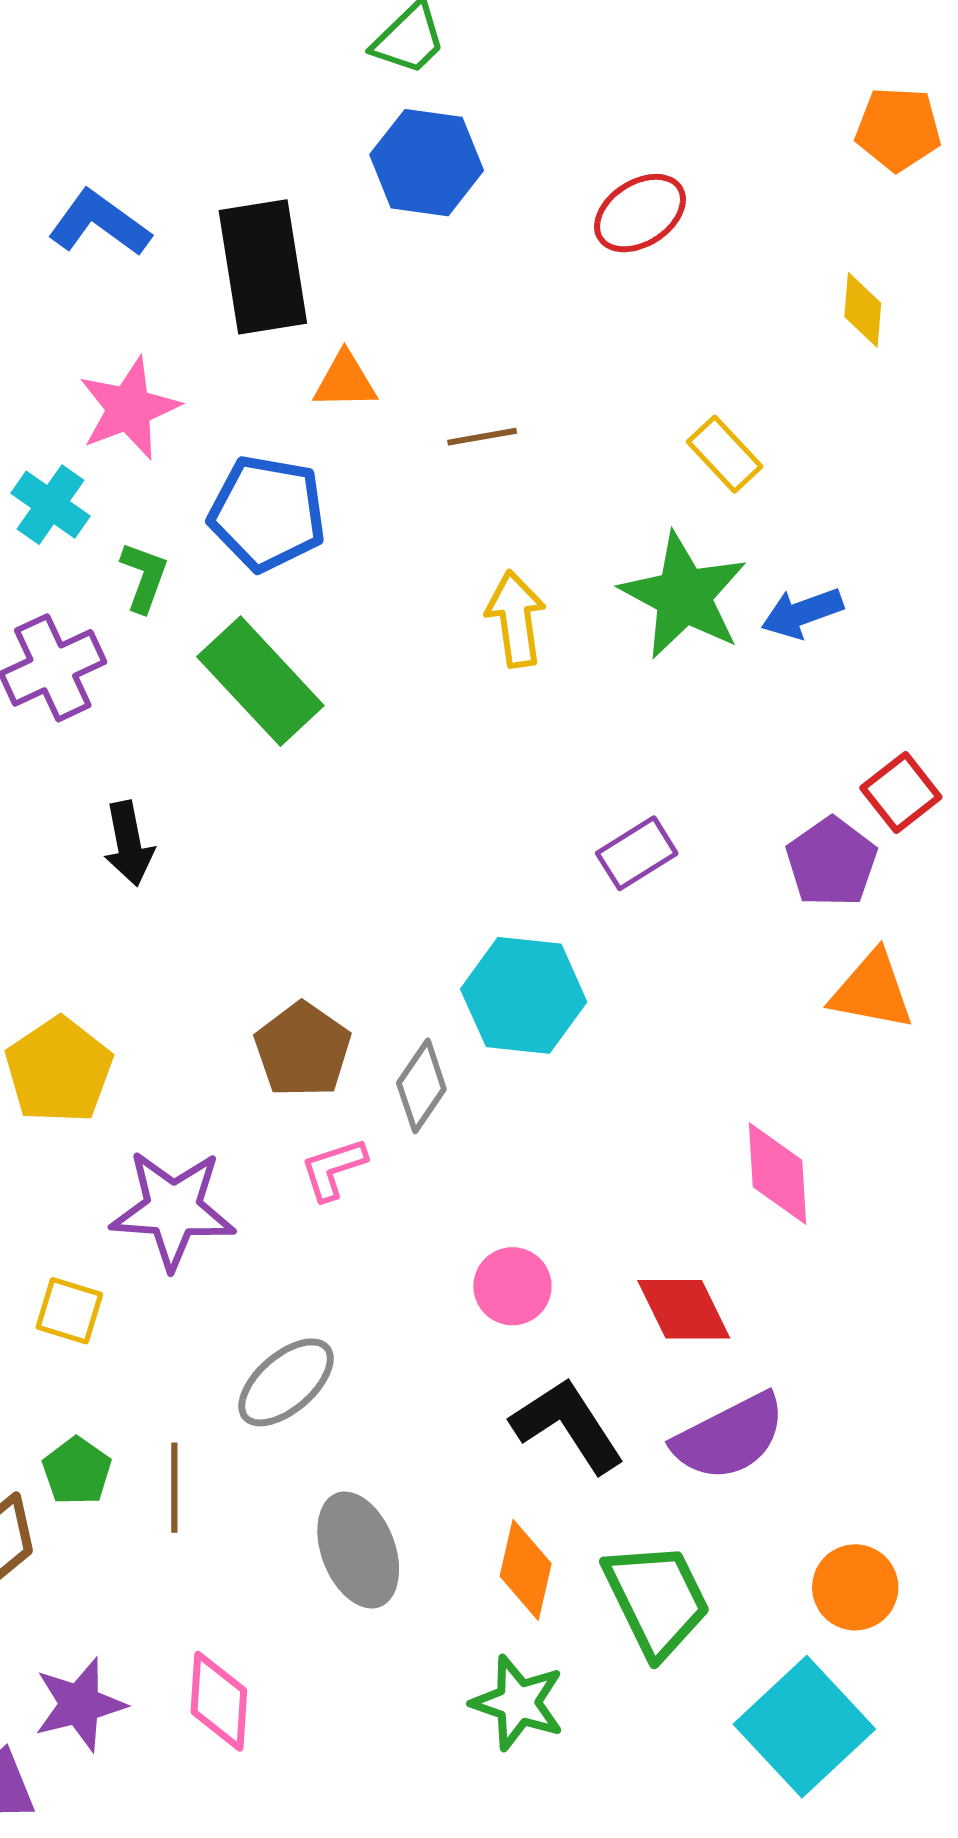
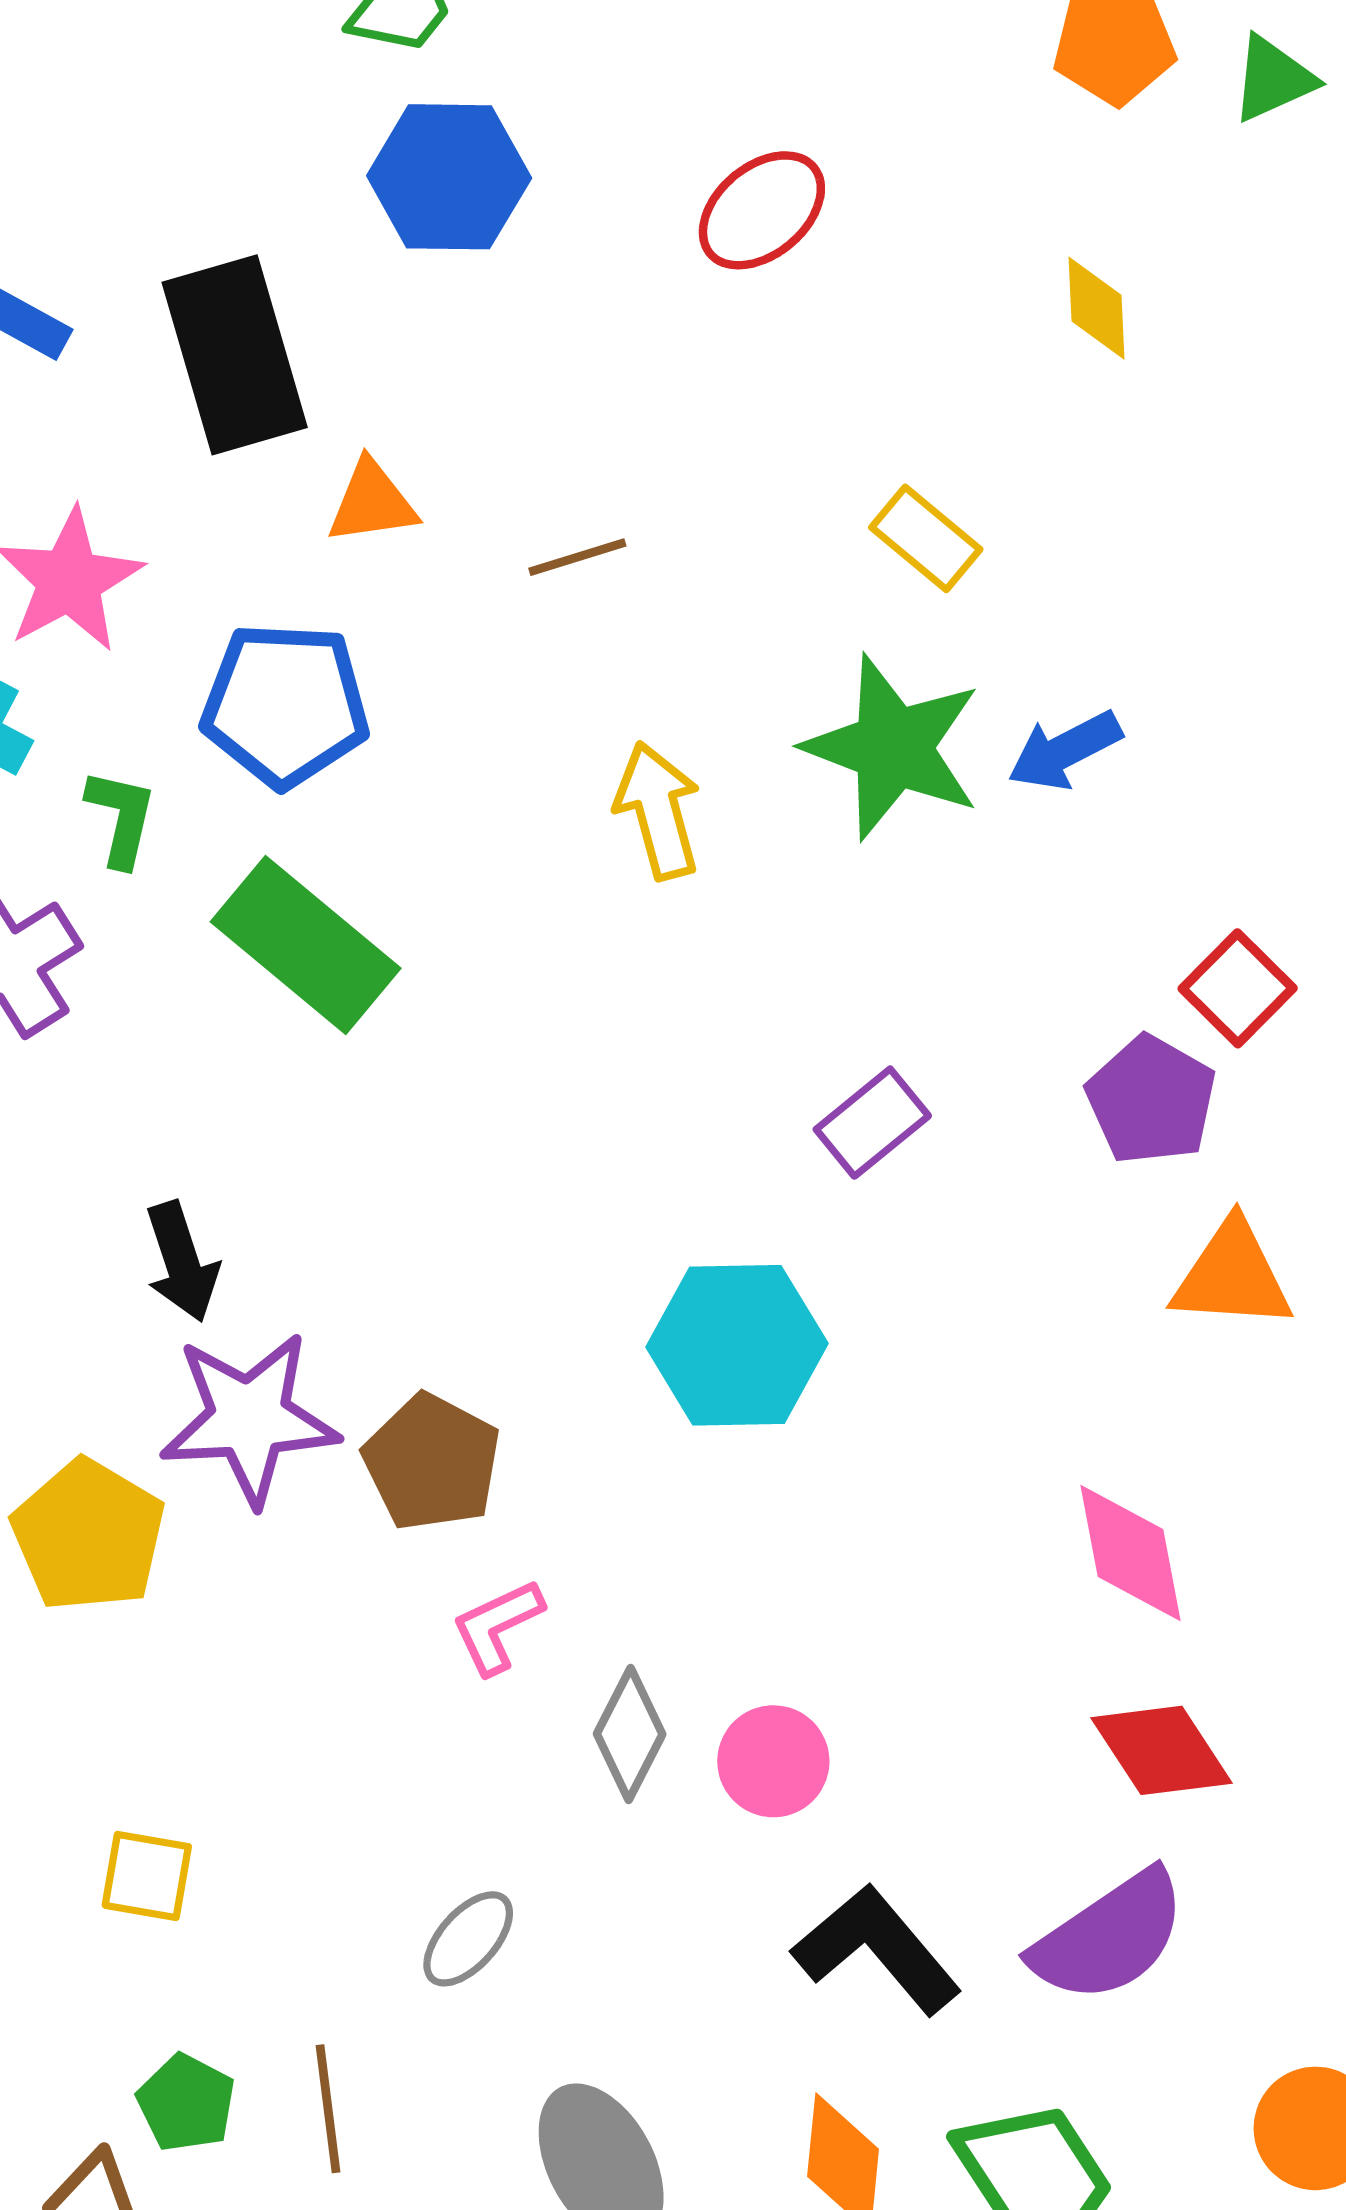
black arrow: (129, 844) -> (182, 1262), moved
gray diamond: (421, 1086) -> (630, 1734), moved
purple star: (173, 1209) -> (249, 1418), moved
red diamond: (684, 1309) -> (1161, 1750), moved
gray ellipse: (286, 1382) -> (468, 1939), size x0.7

